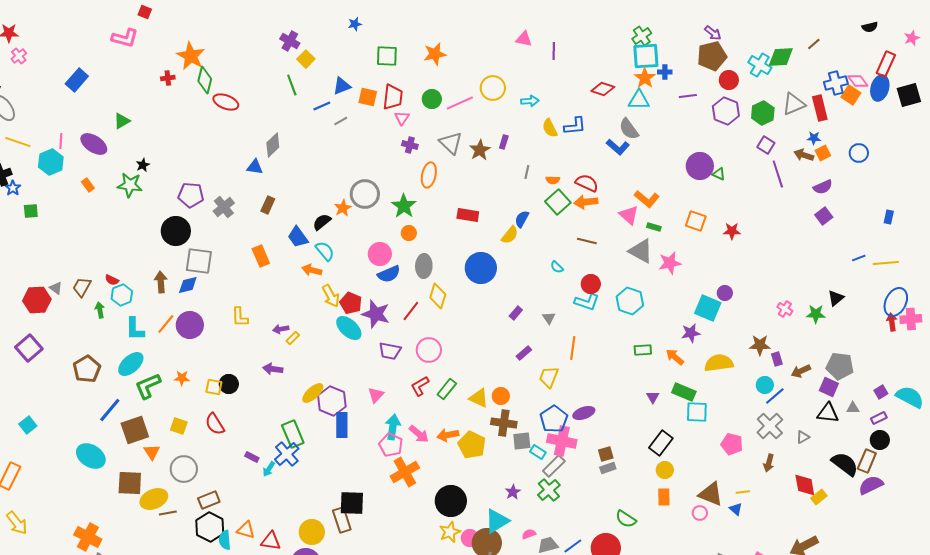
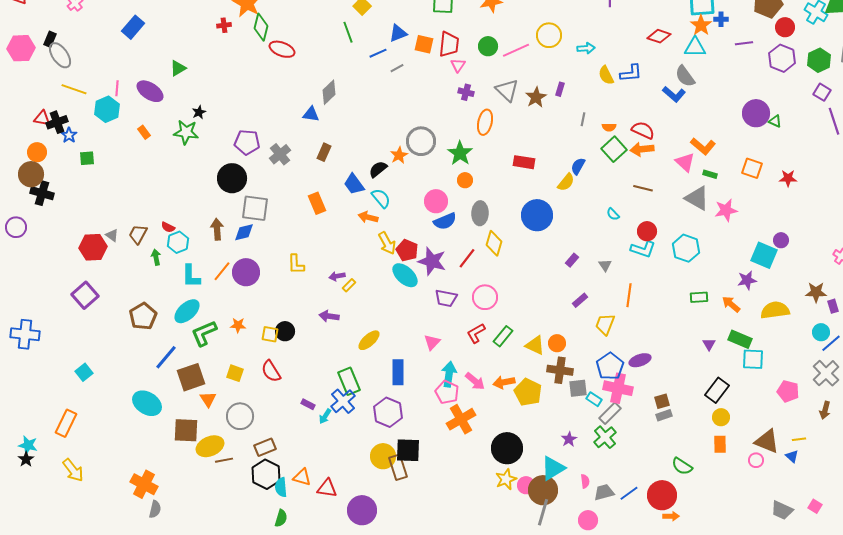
purple hexagon: (332, 401) -> (388, 412), moved
yellow circle: (312, 532) -> (383, 456), moved
pink semicircle: (529, 534) -> (585, 481), turned 104

